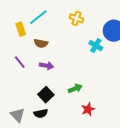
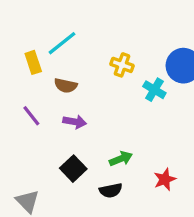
yellow cross: (76, 18) -> (122, 65), moved
red star: (88, 109) -> (165, 179), moved
black semicircle: (41, 113) -> (111, 190), moved

